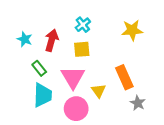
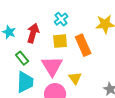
orange rectangle: (124, 77) -> (83, 45), moved

